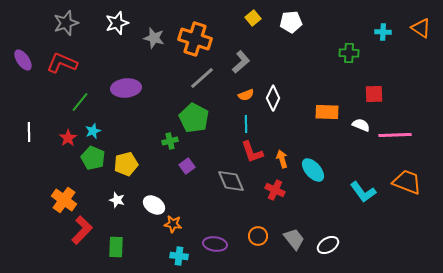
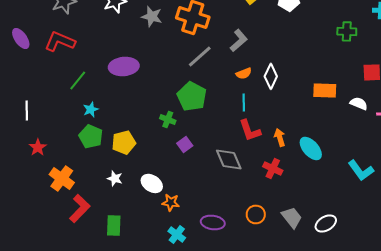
red star: (68, 138) -> (38, 147), moved
green cross: (170, 141) -> (168, 119), turned 35
cyan cross: (179, 256) -> (177, 234), turned 30

